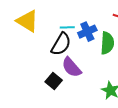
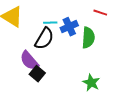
purple semicircle: (72, 67) -> (29, 61), moved

